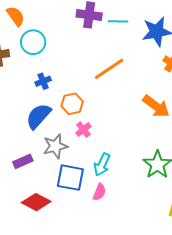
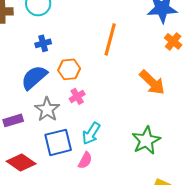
orange line: (109, 69) -> (110, 39), turned -48
gray star: (55, 146) -> (47, 109), turned -30
blue square: (70, 178) -> (58, 142), turned -32

